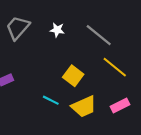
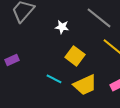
white star: (57, 30) -> (62, 27), moved

